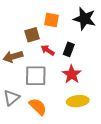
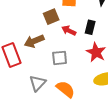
gray square: (36, 76) -> (60, 58), size x0.7

